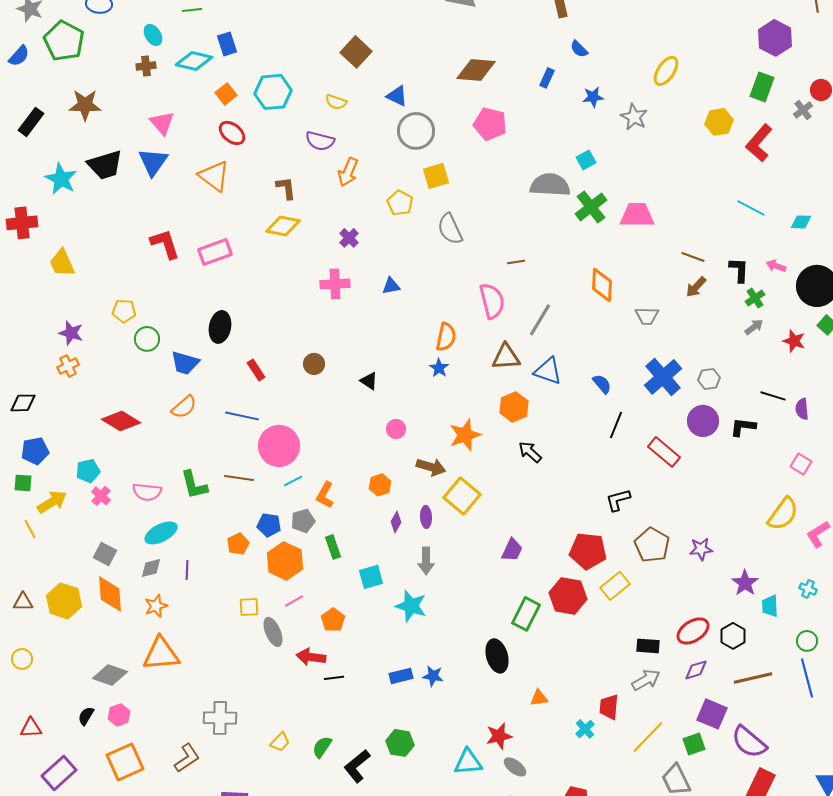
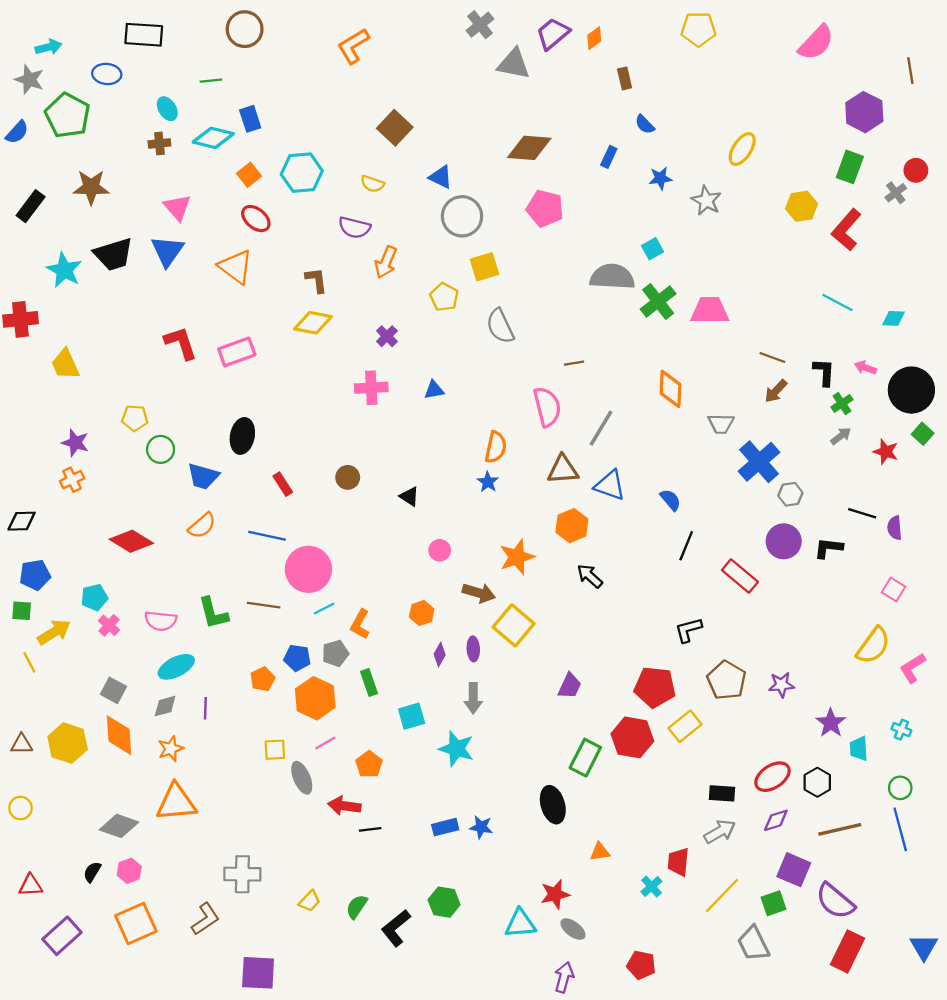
blue cross: (663, 377) -> (759, 462), moved

